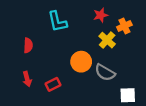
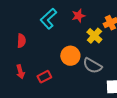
red star: (101, 15) -> (78, 16), moved
cyan L-shape: (57, 22) -> (48, 19), turned 60

